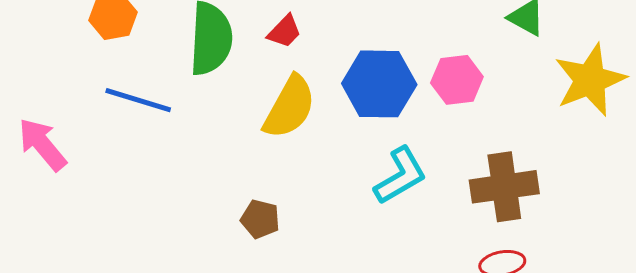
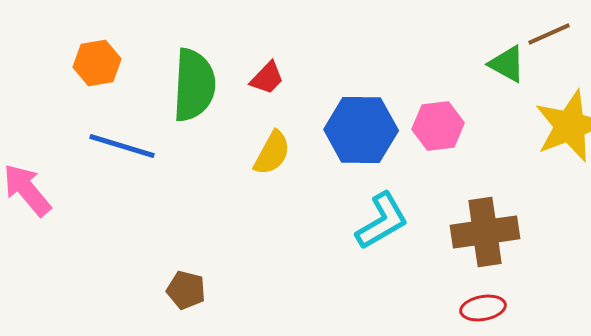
yellow semicircle: (289, 107) -> (272, 153), size x0.7
brown pentagon: (260, 219) -> (186, 290), moved

